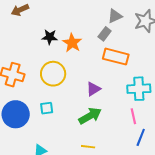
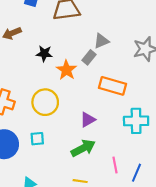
gray triangle: (115, 16) -> (101, 41), moved
gray rectangle: (105, 34) -> (89, 57), moved
black star: (50, 37) -> (44, 53), moved
pink line: (133, 116) -> (115, 165), moved

